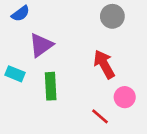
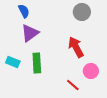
blue semicircle: (21, 14) -> (24, 11), moved, turned -80
cyan rectangle: (15, 74) -> (13, 62), moved

